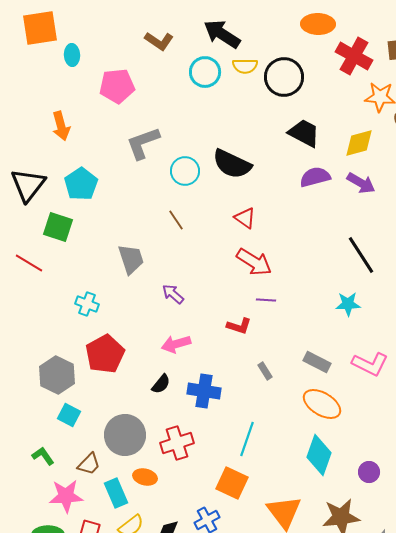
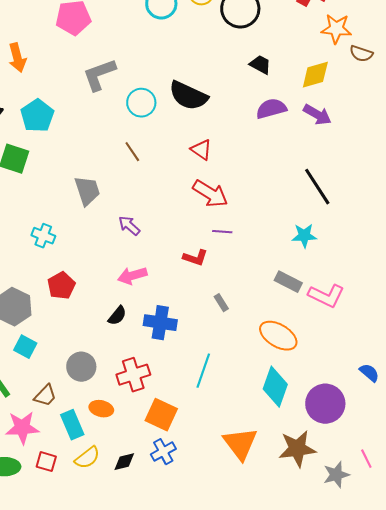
black trapezoid: (304, 133) -> (260, 65), size x0.7
red pentagon: (105, 354) -> (61, 286), size x0.7
gray rectangle: (317, 362) -> (288, 282), moved
gray circle: (125, 435) -> (81, 367), size x0.7
purple circle: (369, 472) -> (325, 404), size x1.8
orange square: (232, 483) -> (161, 415), moved

